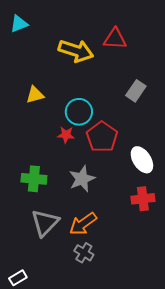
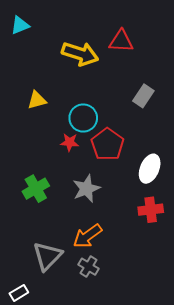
white ellipse: (142, 160) -> (150, 169), turned 56
green cross: (34, 179) -> (36, 189), turned -35
gray triangle: (45, 223) -> (47, 256), moved

